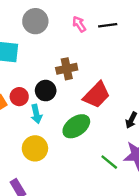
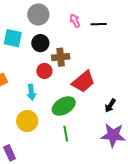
black circle: (46, 91) -> (40, 43), moved
red circle: (19, 97) -> (44, 71), moved
green line: (109, 162) -> (66, 134), moved, turned 35

